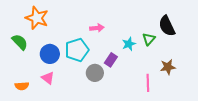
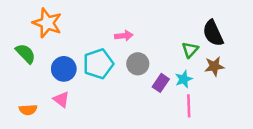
cyan star: (129, 44) -> (184, 79), moved
purple rectangle: (111, 60) -> (161, 83), moved
brown star: (168, 67) -> (214, 66), moved
gray circle: (95, 73) -> (138, 64), moved

